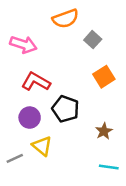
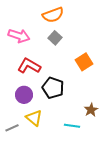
gray square: (93, 40) -> (55, 38), moved
brown star: (104, 131) -> (91, 110), moved
cyan line: (109, 167) -> (72, 126), moved

